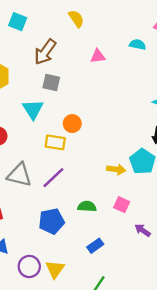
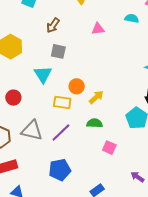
brown arrow: (45, 52) -> (53, 25), size x0.7
yellow arrow: (116, 169) -> (96, 97), moved, turned -49
pink square: (122, 205) -> (109, 148), moved
green semicircle: (87, 206) -> (95, 123), moved

